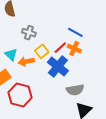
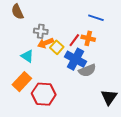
blue line: (75, 32) -> (96, 18), moved
orange arrow: (26, 62) -> (45, 43), moved
gray semicircle: (75, 90) -> (87, 70), moved

